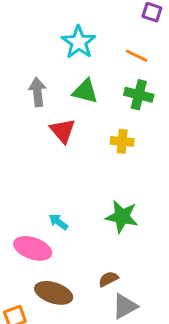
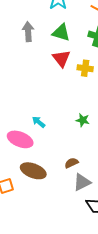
red triangle: (63, 131) -> (61, 59), moved
green star: (122, 217) -> (83, 120), size x0.6

